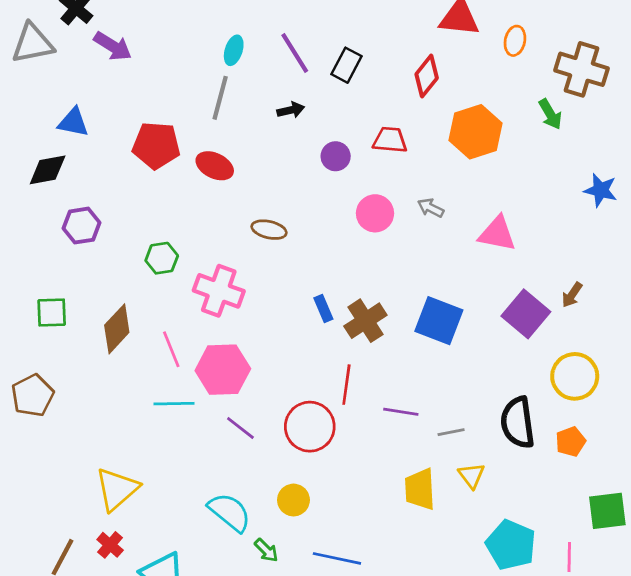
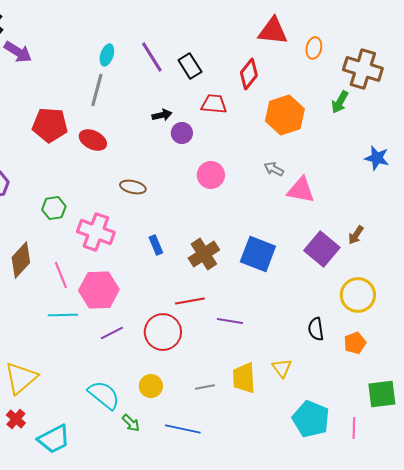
black rectangle: (346, 65) -> (190, 66), turned -60
black arrow: (291, 110) -> (162, 115), moved
green arrow: (550, 114) -> (340, 102), turned 60
red trapezoid: (390, 140) -> (214, 104), moved
gray arrow: (431, 208) -> (274, 169), moved
blue rectangle: (323, 308) -> (156, 245), moved
red line: (346, 385) -> (190, 301), turned 72
black semicircle: (518, 423) -> (316, 329), size x0.6
purple line: (240, 428) -> (112, 333), turned -65
gray line: (451, 432) -> (205, 387), moved

